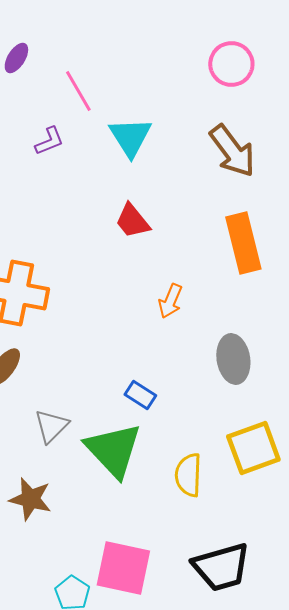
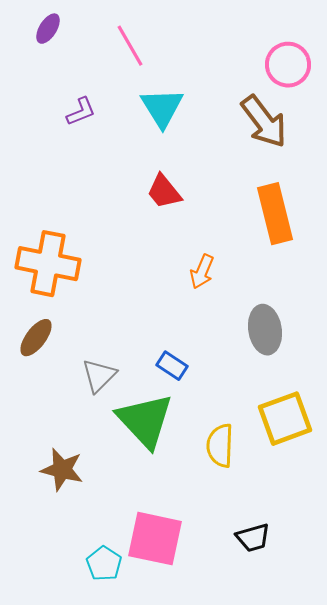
pink circle: (231, 64) -> (288, 65), moved
pink line: (78, 91) -> (130, 46), moved
gray triangle: (51, 426) -> (99, 376), moved
black trapezoid: (221, 567) -> (253, 538), size x0.6

